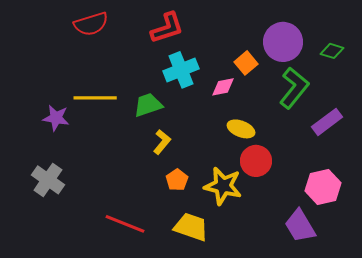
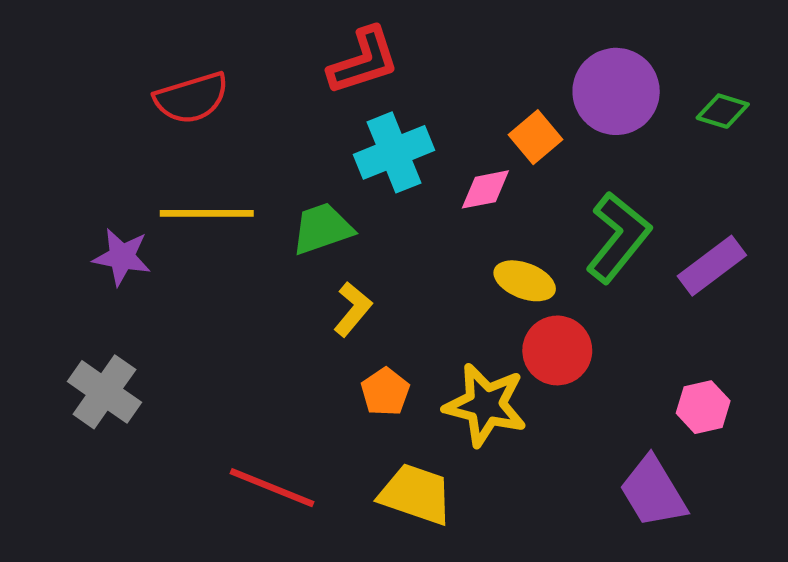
red semicircle: (91, 24) -> (192, 98), moved
green L-shape: (294, 88) -> (618, 237), moved
pink hexagon: (323, 187) -> (703, 407), size x0.7

